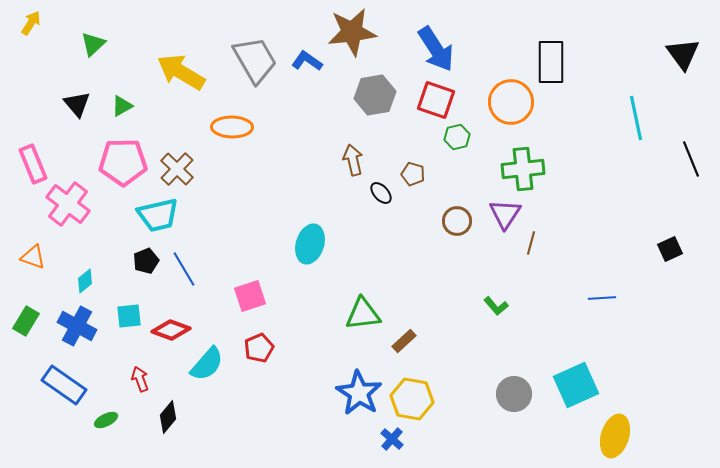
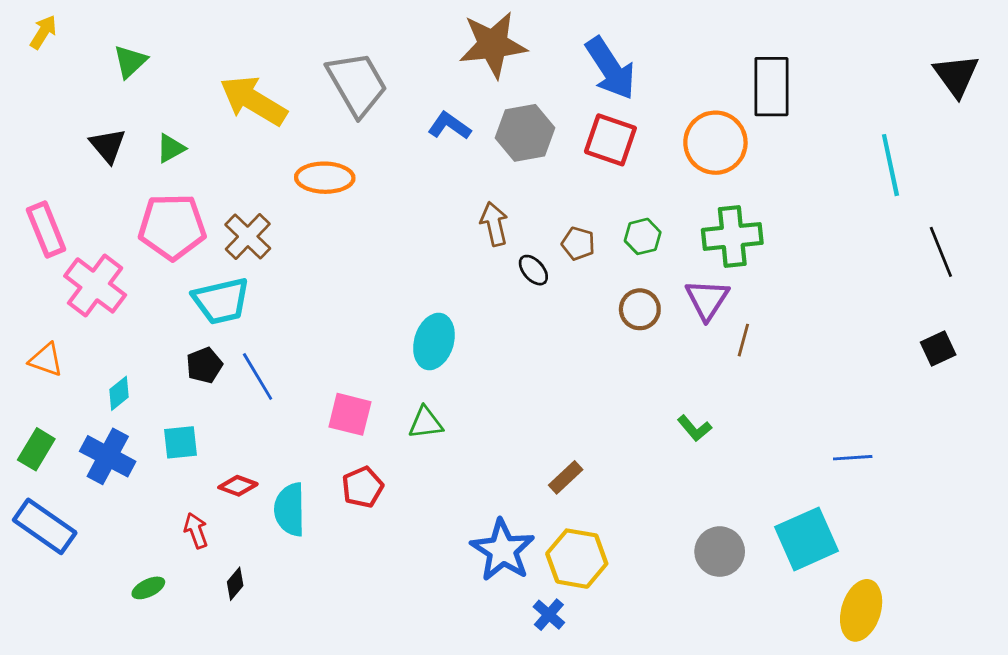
blue L-shape: (307, 61) -> (449, 126), moved
green hexagon: (457, 137) -> (643, 236), moved
black line: (691, 159) -> (941, 252), moved
pink square: (250, 296) -> (350, 414), turned 32
blue line: (602, 298) -> (853, 458), moved
green triangle: (363, 314) -> (426, 423), moved, size x0.7
red diamond: (171, 330) -> (238, 486), moved, size x0.7
cyan semicircle: (207, 364) -> (290, 510), turned 138
blue rectangle: (64, 385) -> (45, 526), moved
black diamond: (168, 417) -> (235, 584), size x0.7

